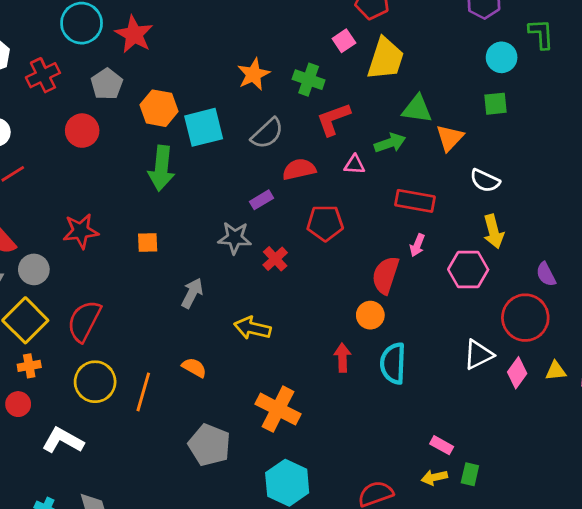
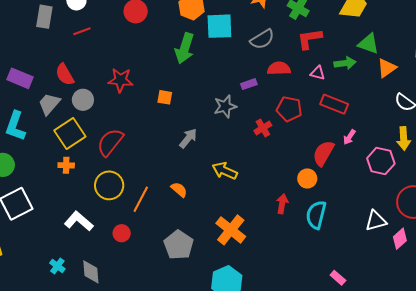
red rectangle: (415, 201) -> (334, 104), moved
gray star: (235, 238) -> (225, 106), turned -30
red cross: (275, 259) -> (263, 128), moved
red circle: (18, 404) -> (122, 233), moved

